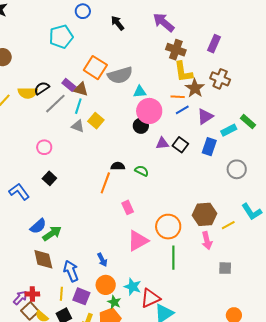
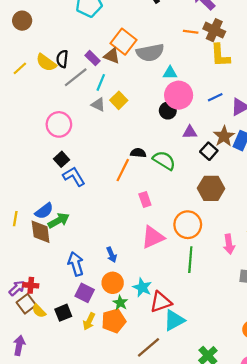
black semicircle: (42, 88) -> (62, 59), turned -56
brown star: (195, 88) -> (224, 136), moved
brown triangle: (81, 89) -> (112, 56), moved
yellow semicircle: (28, 93) -> (46, 63), turned 30
orange line: (178, 97) -> (191, 32), moved
black square: (180, 145) -> (209, 151), moved
pink circle: (44, 147) -> (59, 124), size x1.5
green semicircle: (142, 171) -> (164, 160), size x1.5
blue L-shape: (19, 192) -> (74, 176), moved
brown hexagon: (205, 214) -> (211, 188), moved
brown diamond: (43, 259) -> (41, 232), moved
yellow line: (61, 294) -> (15, 219), moved

